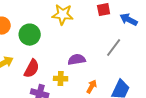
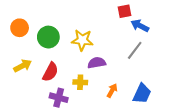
yellow star: (63, 15) -> (82, 40), moved
blue arrow: (129, 20) -> (140, 26), moved

